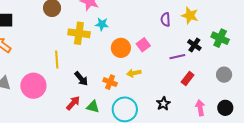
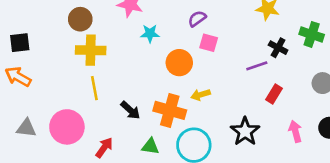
purple semicircle: (165, 19) -> (197, 19), moved, turned 64
yellow cross: (79, 33) -> (91, 50), moved
pink square: (143, 45) -> (209, 43), moved, turned -32
orange cross: (110, 82) -> (170, 110), size x1.6
red arrow: (73, 103) -> (104, 148), moved
black star: (163, 104) -> (245, 131), size x1.5

